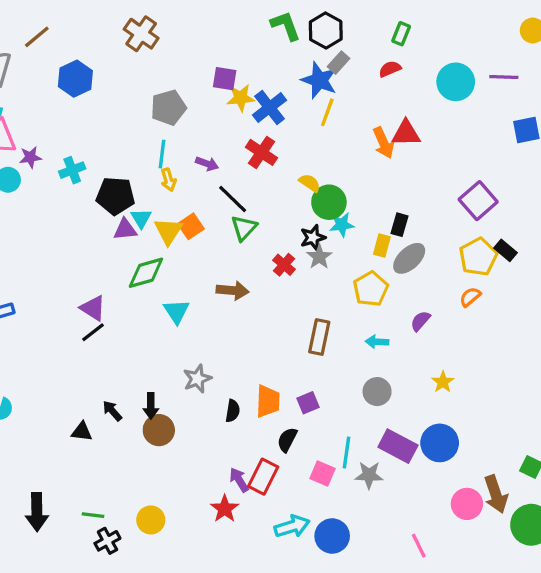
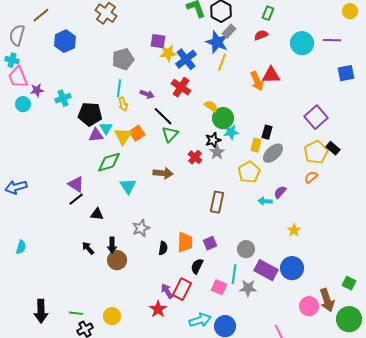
cyan arrow: (377, 342) -> (265, 201), moved
gray circle: (377, 392) -> (246, 249), moved
black triangle: (82, 432) -> (97, 214), moved

